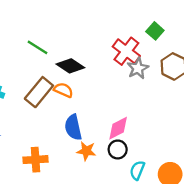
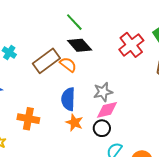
green line: (38, 47) -> (74, 22), moved
gray star: (138, 68) -> (103, 92), moved

